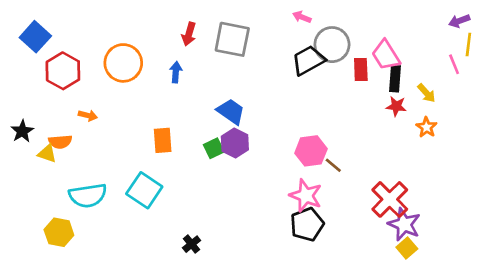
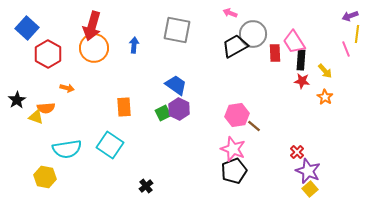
red arrow: (189, 34) -> (92, 26), moved, size x1.6
blue arrow: (176, 72) -> (134, 45), moved
red cross: (390, 199) -> (297, 152), size x0.5

